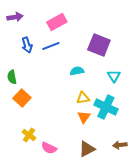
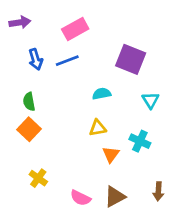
green semicircle: (12, 77) -> (29, 102), moved
yellow triangle: (83, 98) -> (98, 128), moved
cyan cross: (106, 107) -> (140, 141), size x0.7
brown arrow: (120, 145) -> (158, 191), turned -80
pink semicircle: (49, 148) -> (80, 198), moved

